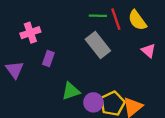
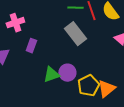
purple circle: (93, 102) -> (67, 73), moved

